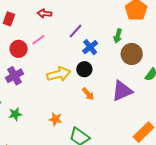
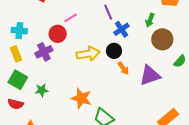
purple line: (76, 31) -> (108, 12), turned -70
red circle: (19, 49) -> (58, 34), moved
orange arrow: (88, 94) -> (123, 68), moved
orange star: (55, 119) -> (81, 98), size x1.5

